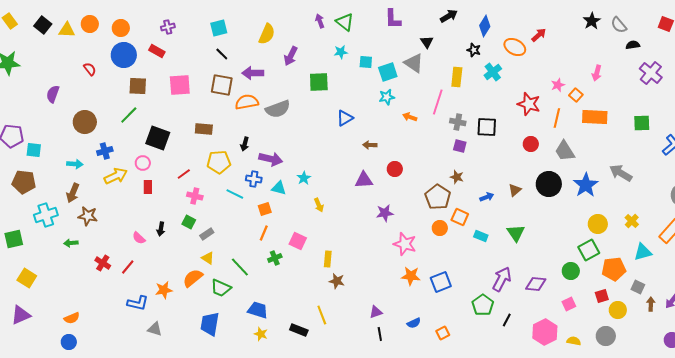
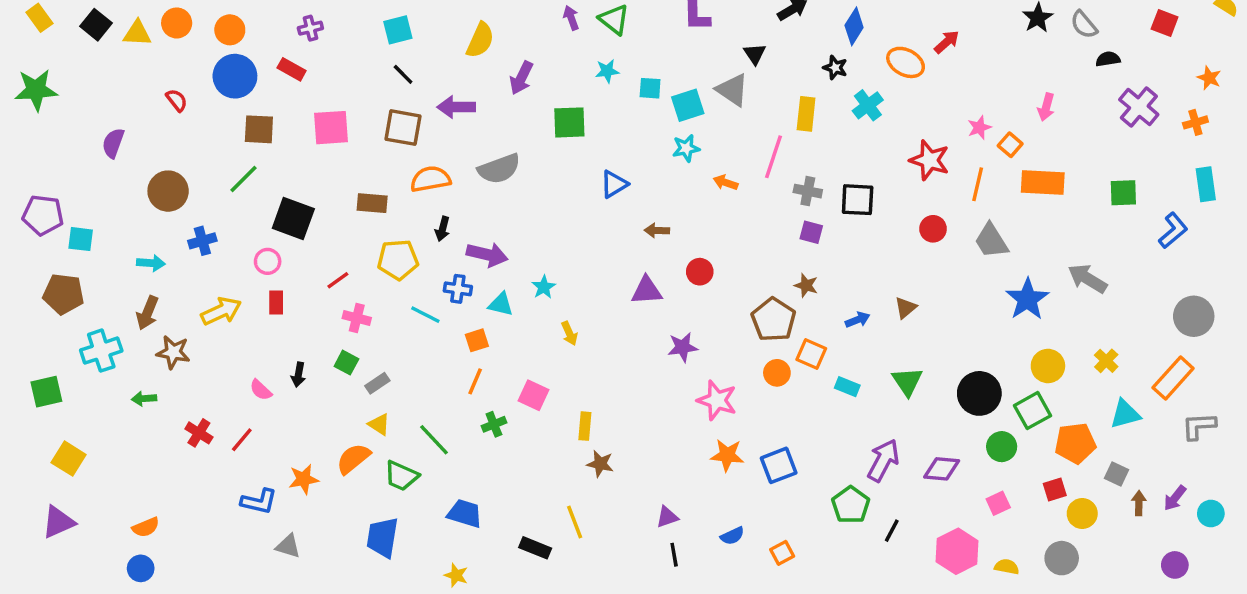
orange semicircle: (247, 102) -> (430, 179), moved
yellow arrow: (116, 176) -> (221, 311), moved
black circle: (549, 184) -> (979, 393), moved
yellow star: (261, 334) -> (456, 575), moved

